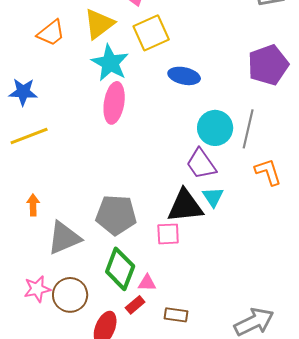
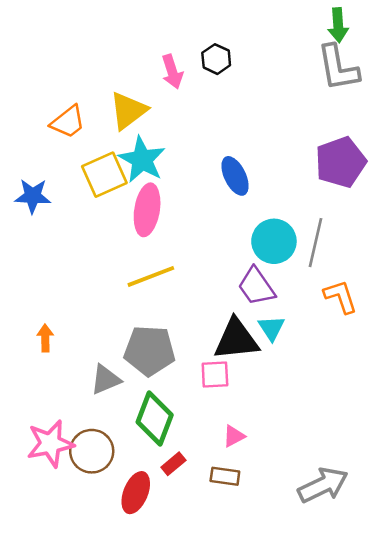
yellow square: (151, 33) -> (104, 175), moved
blue ellipse: (184, 76) -> (235, 176), turned 52
yellow line: (29, 136) -> (151, 276), moved
gray triangle: (64, 238) -> (106, 380), moved, size x0.7
pink triangle: (147, 283) -> (234, 436), moved, turned -30
pink star: (37, 289) -> (50, 444), size x1.4

